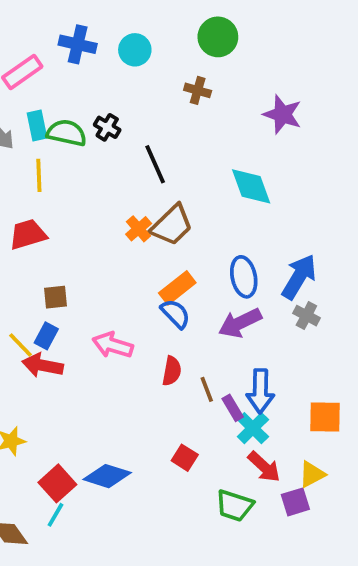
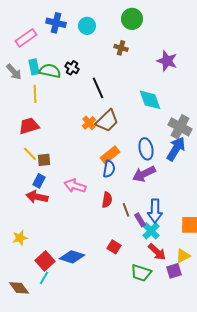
blue semicircle: (175, 314) -> (109, 169), turned 54
gray cross: (306, 316) -> (180, 127), moved, size x1.6
yellow line: (20, 345) -> (30, 154), moved

